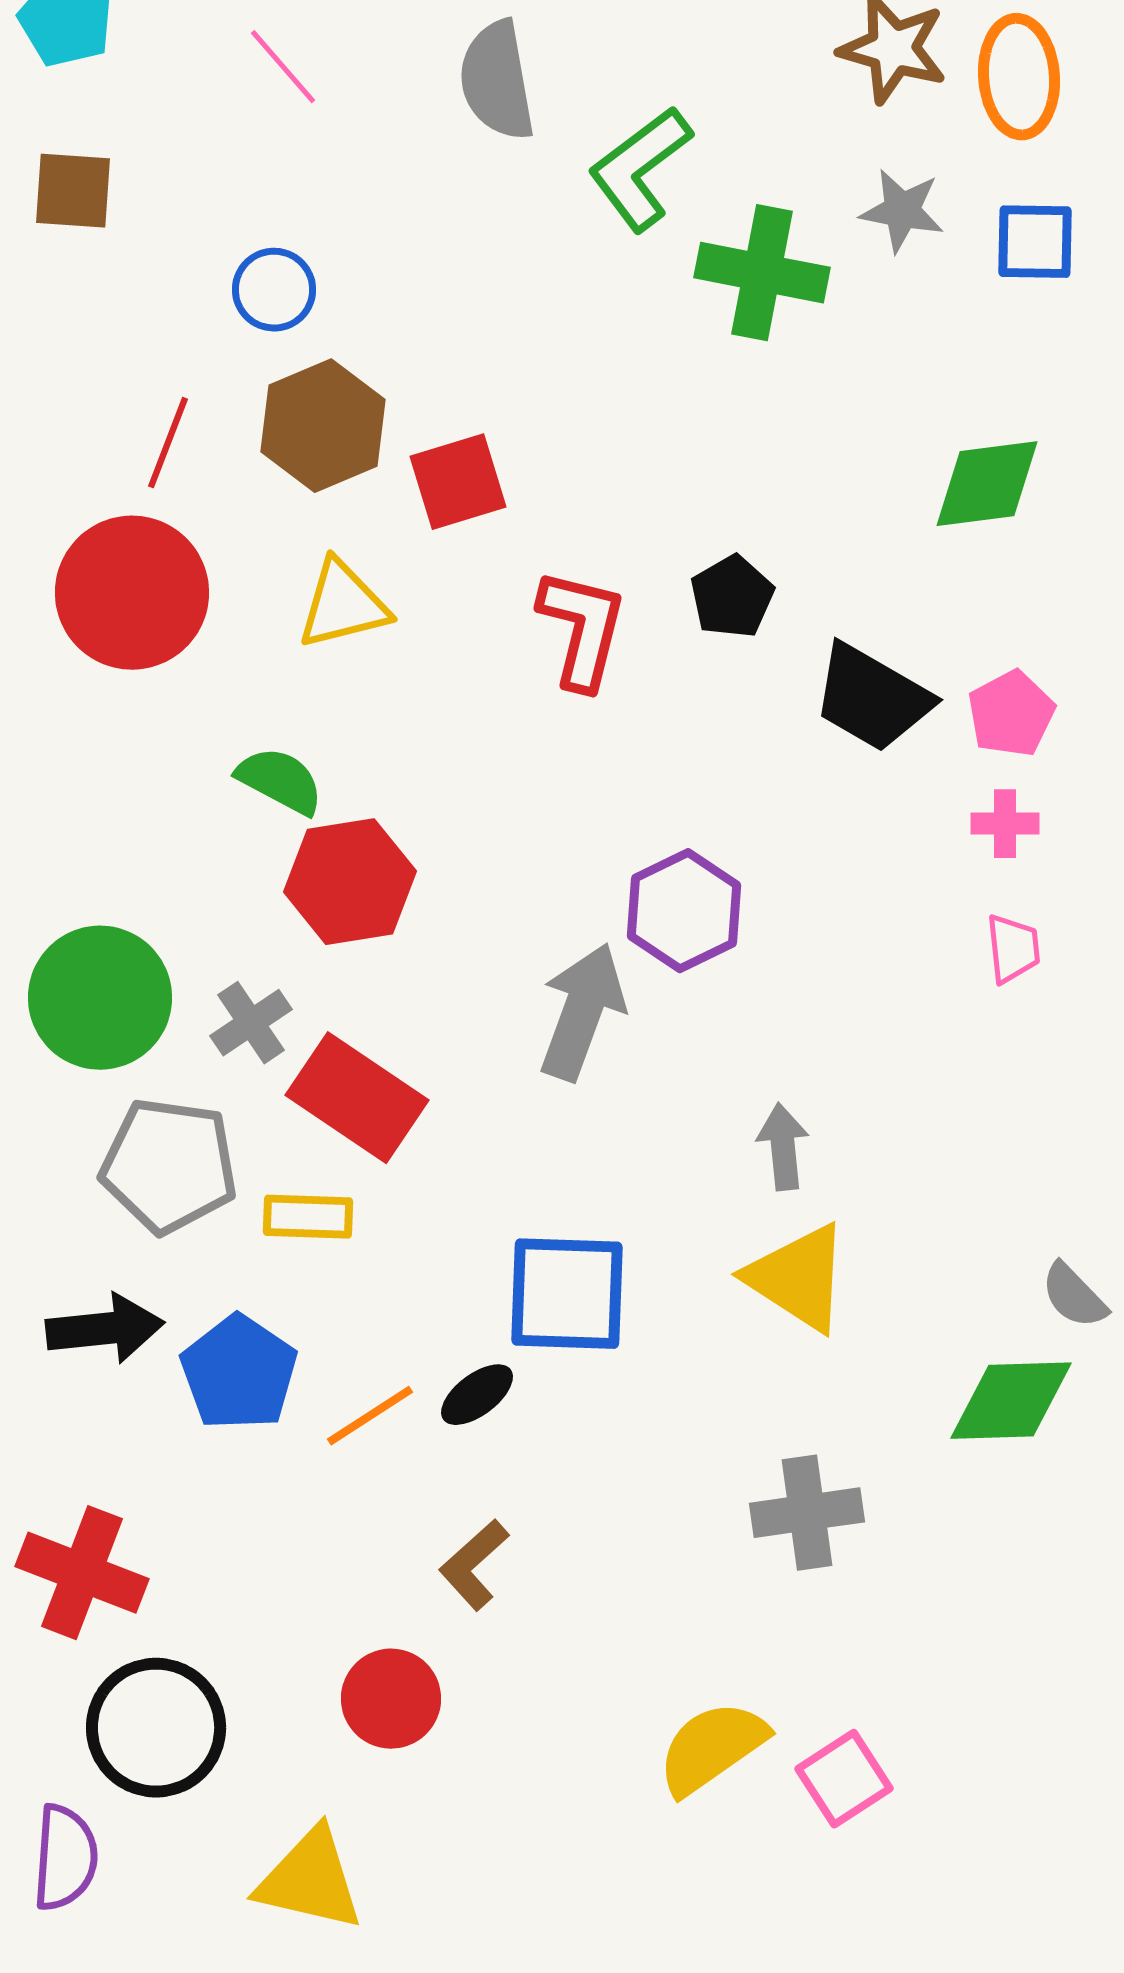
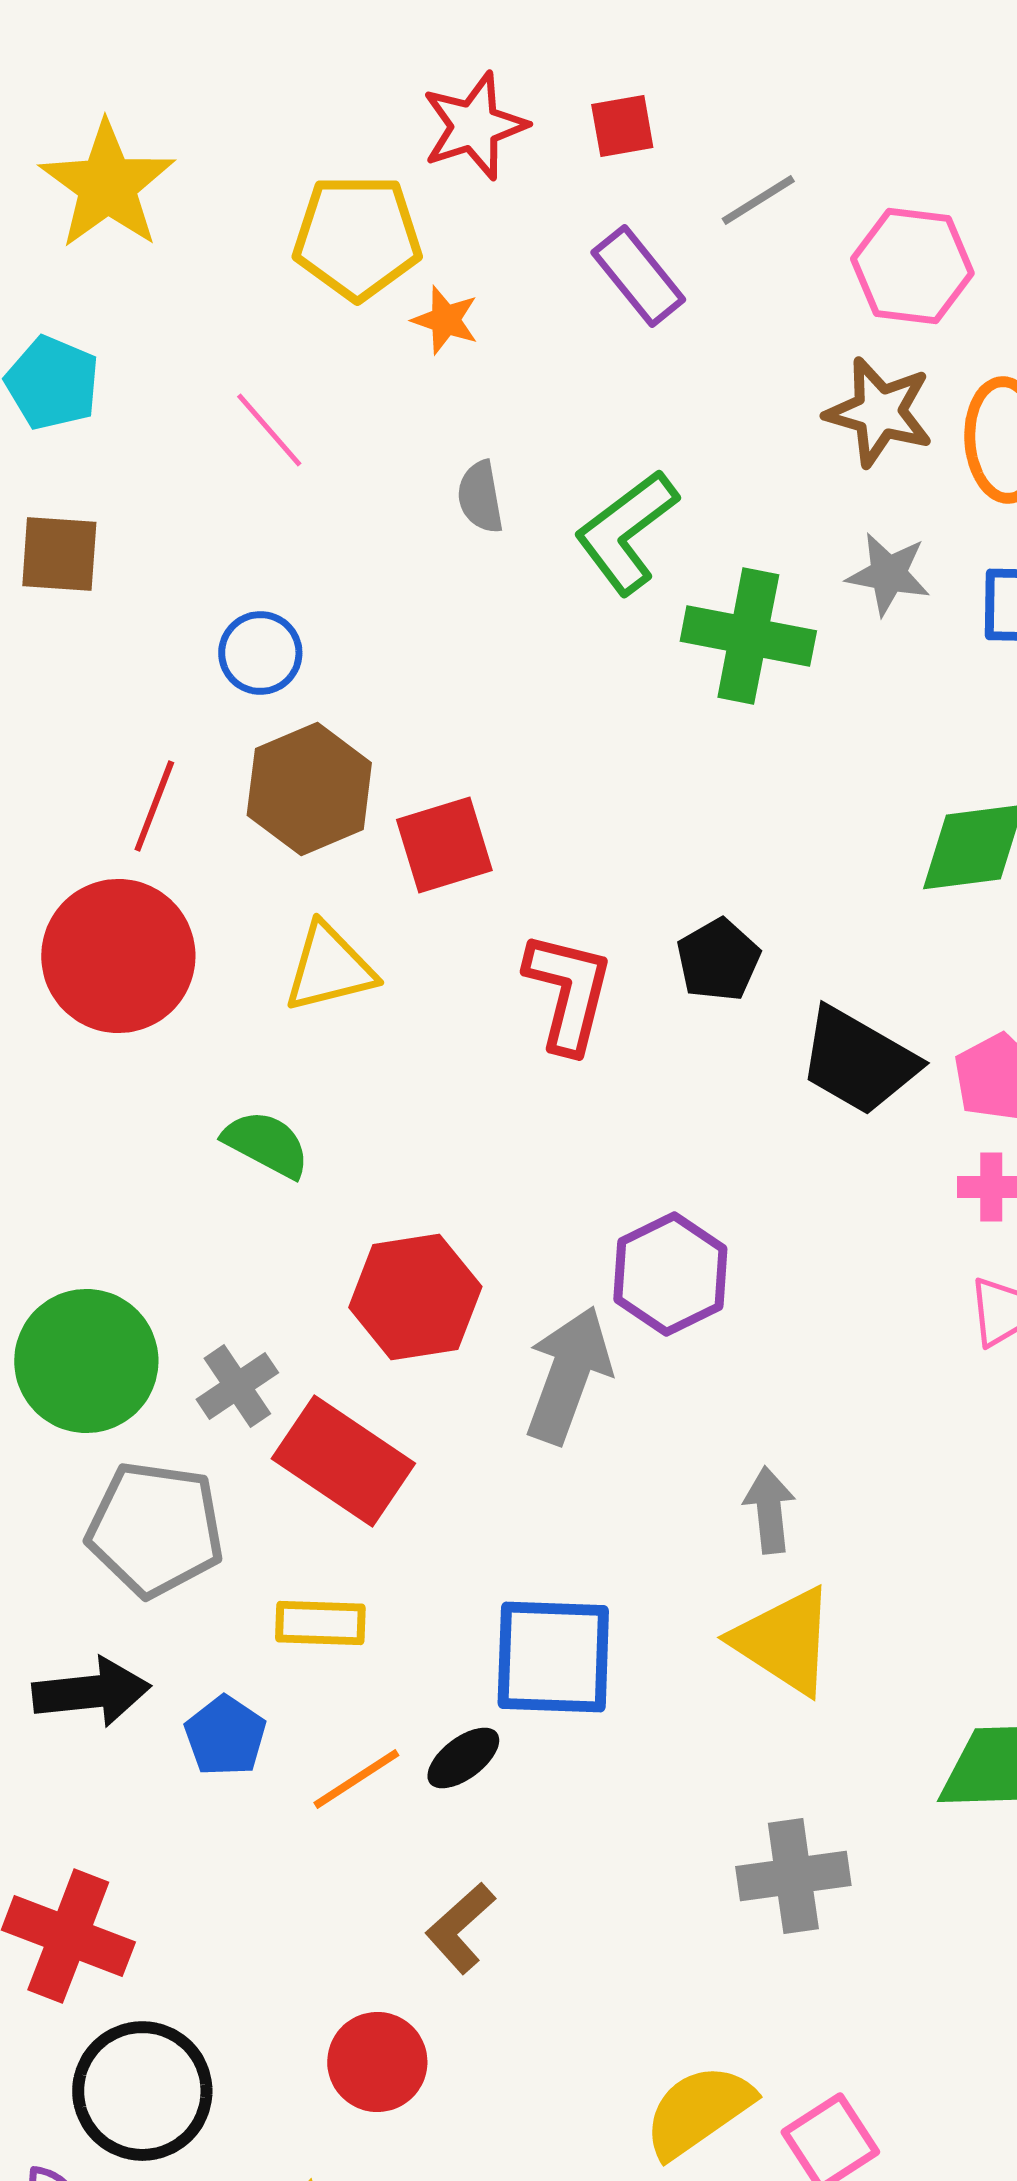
gray semicircle: (497, 81) -> (480, 497), moved, size x0.6
red hexagon: (350, 882) -> (415, 1297), moved
yellow rectangle: (308, 1217) -> (320, 1623), moved
blue pentagon: (239, 1373) -> (225, 1736), size x0.7

